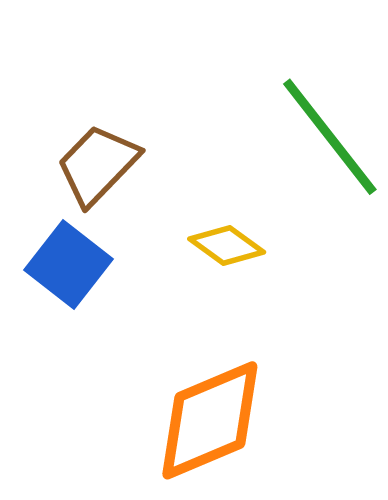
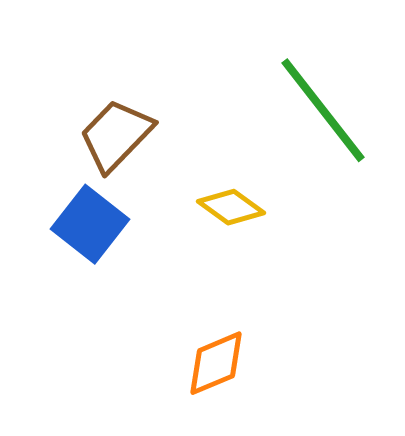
orange diamond: (210, 420) -> (216, 363), size x0.6

